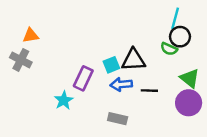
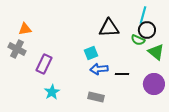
black triangle: (133, 60) -> (109, 28), moved
purple rectangle: (83, 78) -> (44, 64), moved
green triangle: (190, 78) -> (156, 52), moved
cyan star: (64, 100) -> (52, 92), moved

